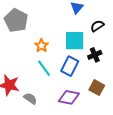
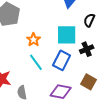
black semicircle: (97, 26) -> (89, 20), turned -32
gray semicircle: (30, 99) -> (22, 93), turned -136

